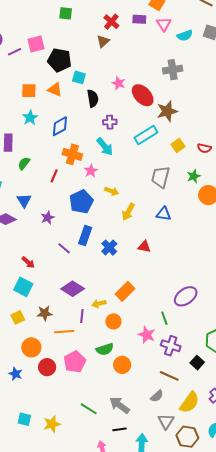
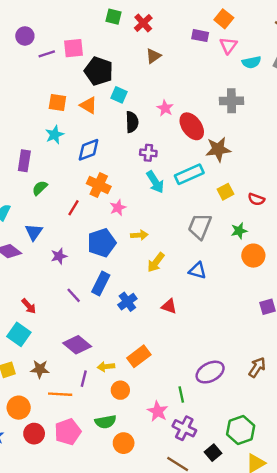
red cross: (111, 22) -> (143, 23), moved
cyan arrow: (105, 147) -> (155, 182), moved
yellow arrow: (112, 191) -> (139, 235), turned -32

